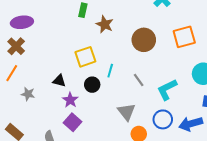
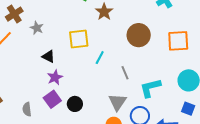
black circle: (92, 85) -> (75, 104), moved
gray star: (28, 94) -> (37, 28), moved
gray triangle: (126, 112) -> (117, 102), moved

